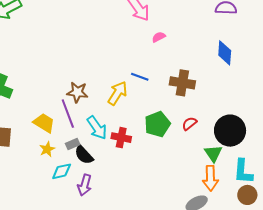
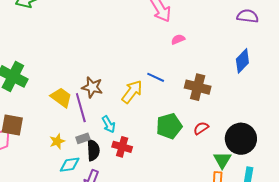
blue diamond: (225, 53) -> (242, 61), turned 35
yellow trapezoid: (44, 123) -> (61, 97), moved
cyan arrow: (97, 128) -> (109, 124), size x0.7
red cross: (121, 138) -> (122, 147), moved
black semicircle: (84, 155) -> (93, 150), turned -145

